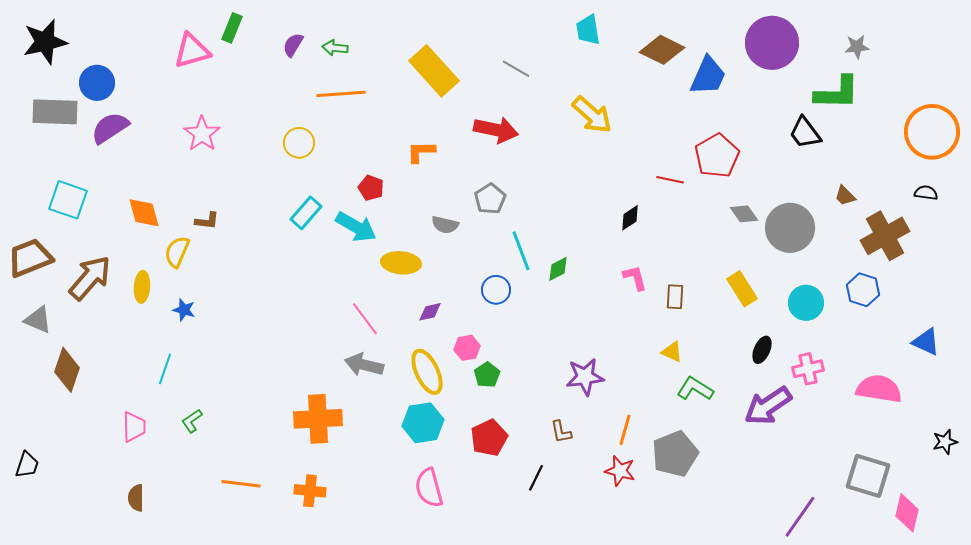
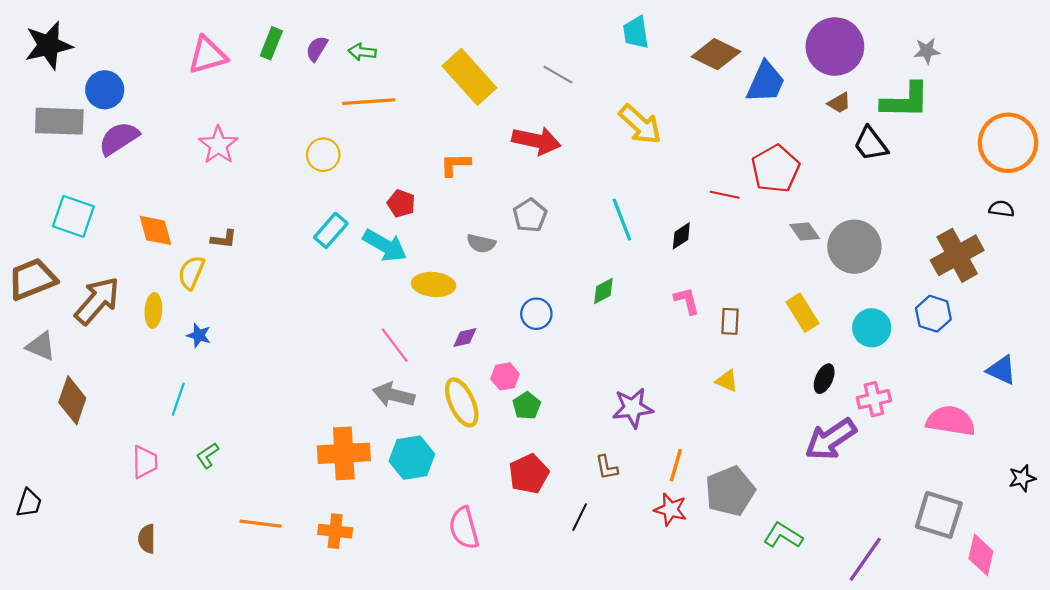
green rectangle: (232, 28) -> (271, 43), moved
brown trapezoid: (845, 196) -> (839, 103), moved, turned -75
cyan line: (521, 251) -> (622, 220), moved
green L-shape: (695, 389) -> (783, 535), moved
cyan hexagon: (423, 423) -> (412, 458), moved

